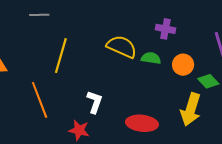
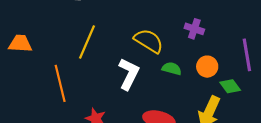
green semicircle: (151, 58) -> (172, 69), moved
white L-shape: (95, 102) -> (129, 74), moved, size x1.4

